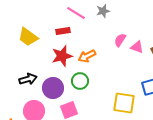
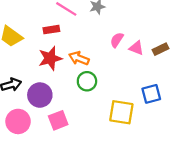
orange arrow: (87, 56) -> (79, 58), turned 48
green circle: (80, 81) -> (87, 81), moved

